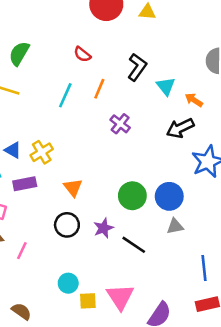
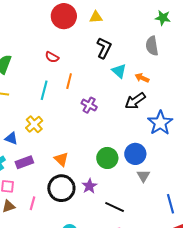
black L-shape: (137, 67) -> (104, 48), moved
yellow cross: (42, 152) -> (34, 124), moved
black circle: (67, 225) -> (61, 188), size x1.4
gray triangle: (175, 226) -> (143, 176), turned -40
black line: (134, 245) -> (115, 207), moved
pink line: (22, 251) -> (32, 203), moved

